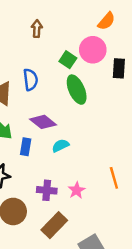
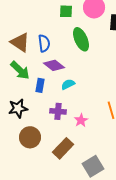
green square: (68, 60) -> (66, 11), moved, turned -32
blue semicircle: (31, 80) -> (44, 43), moved
purple cross: (47, 190) -> (58, 111), moved

